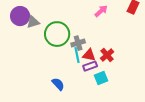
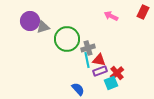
pink arrow: (101, 11) -> (111, 16), turned -112
red cross: (107, 55) -> (117, 73), moved
blue semicircle: (58, 84) -> (78, 89), moved

